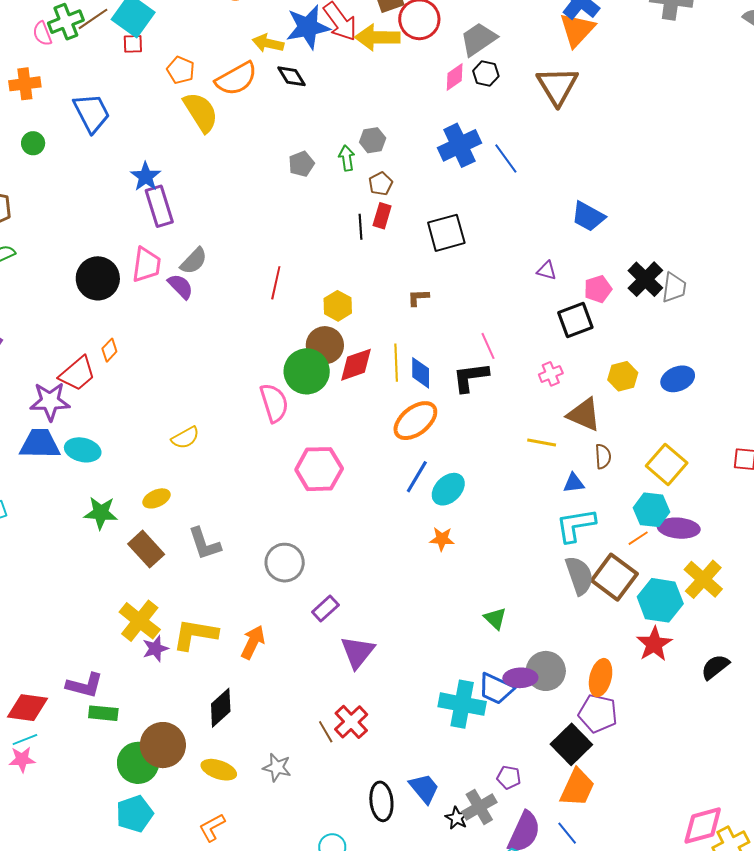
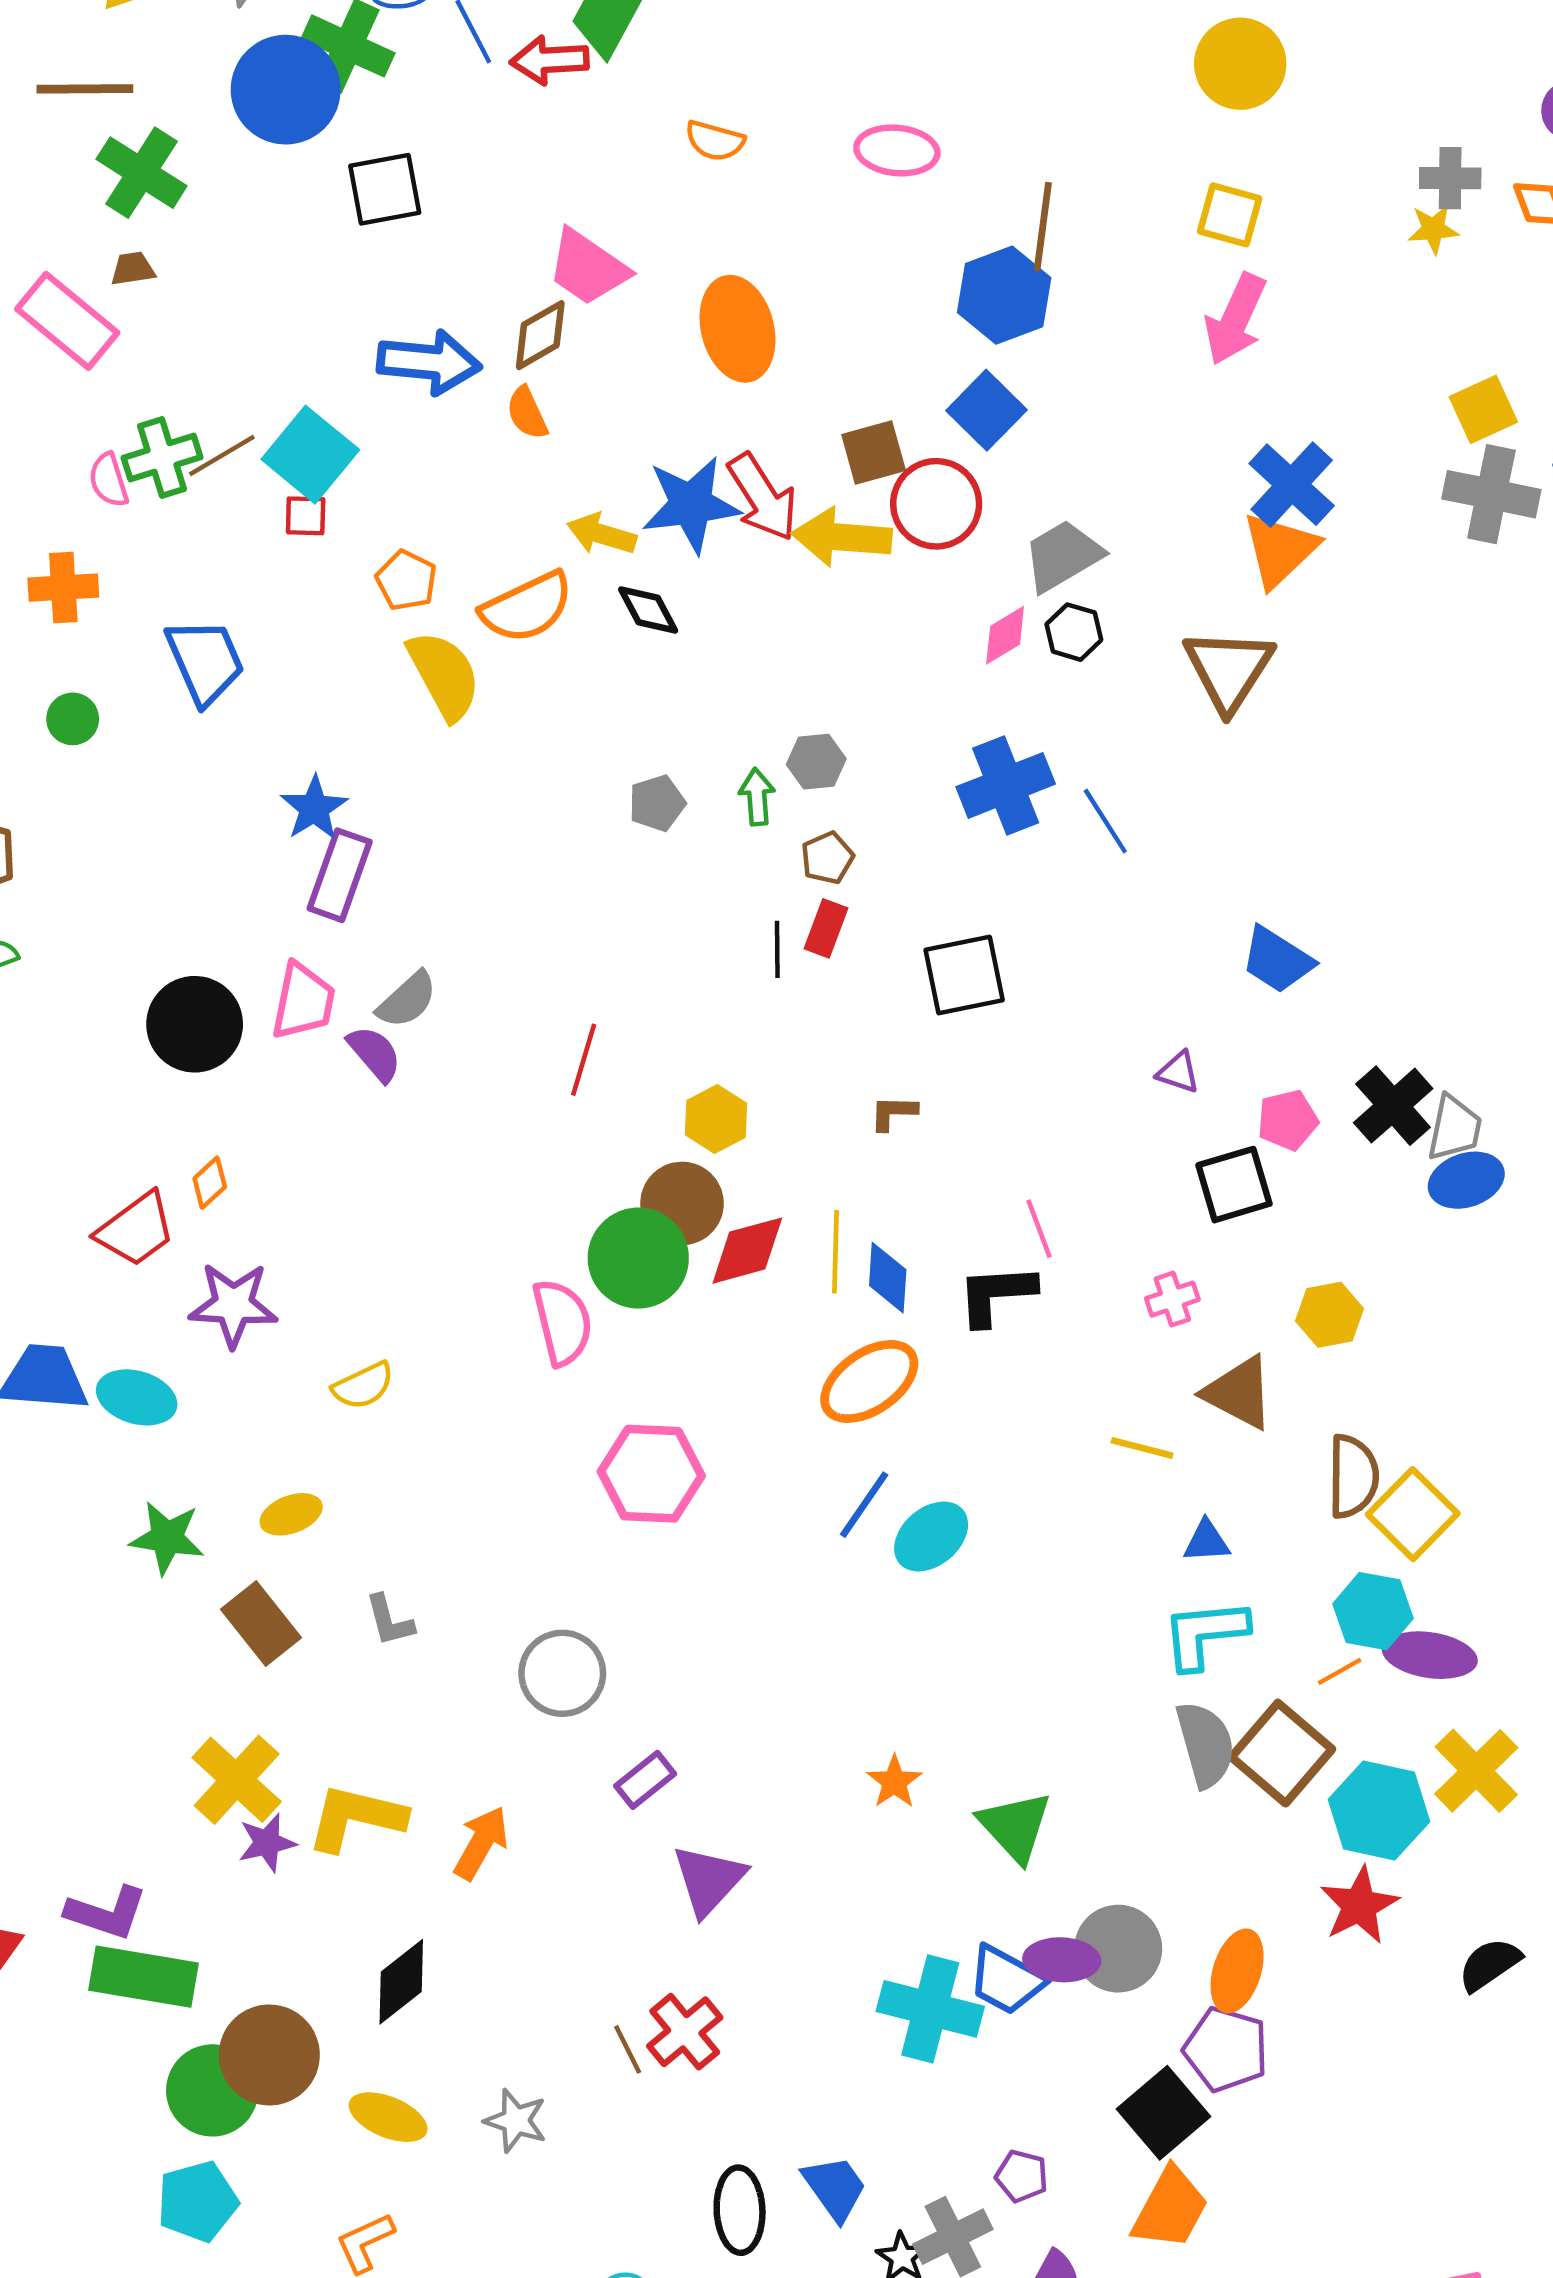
purple rectangle: (159, 206) -> (340, 875), turned 33
blue ellipse: (678, 379) -> (1466, 1180), moved
purple star: (50, 401) -> (233, 1305), moved
brown semicircle: (603, 456) -> (1353, 1476), moved, size x1.5
orange star: (442, 539) -> (894, 1782), moved, turned 30
gray L-shape: (204, 544) -> (389, 1620), size x0.7
green triangle: (495, 619) -> (1015, 1826), size x1.5
green rectangle: (103, 713) -> (144, 1977), size x1.6

